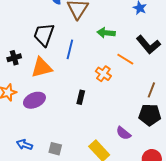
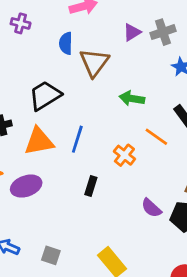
black trapezoid: (44, 35) -> (45, 96), turned 35
blue line: (70, 49) -> (77, 139), moved
purple semicircle: (123, 133) -> (151, 208), moved

